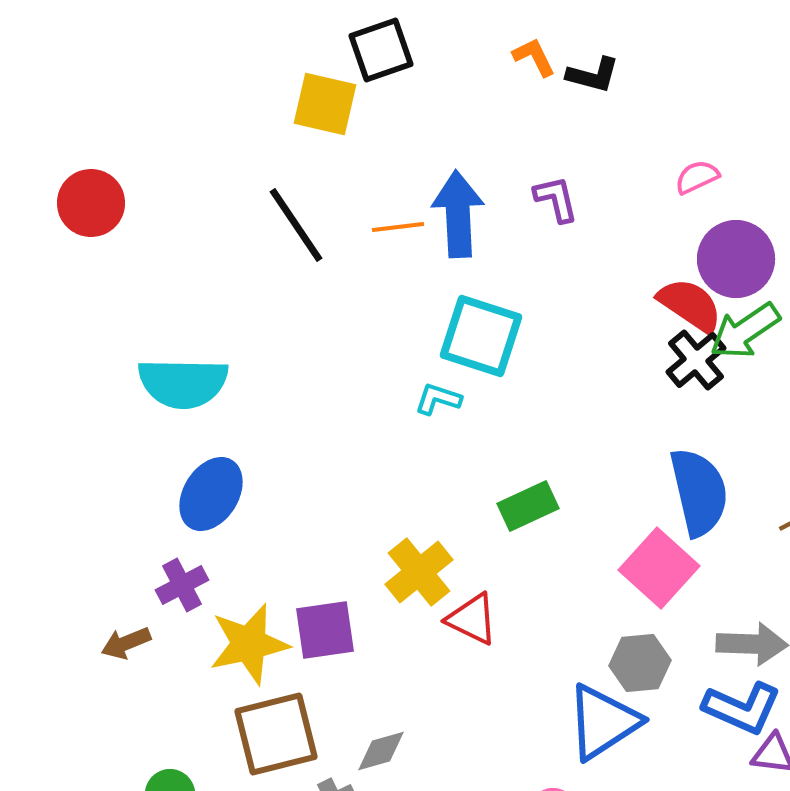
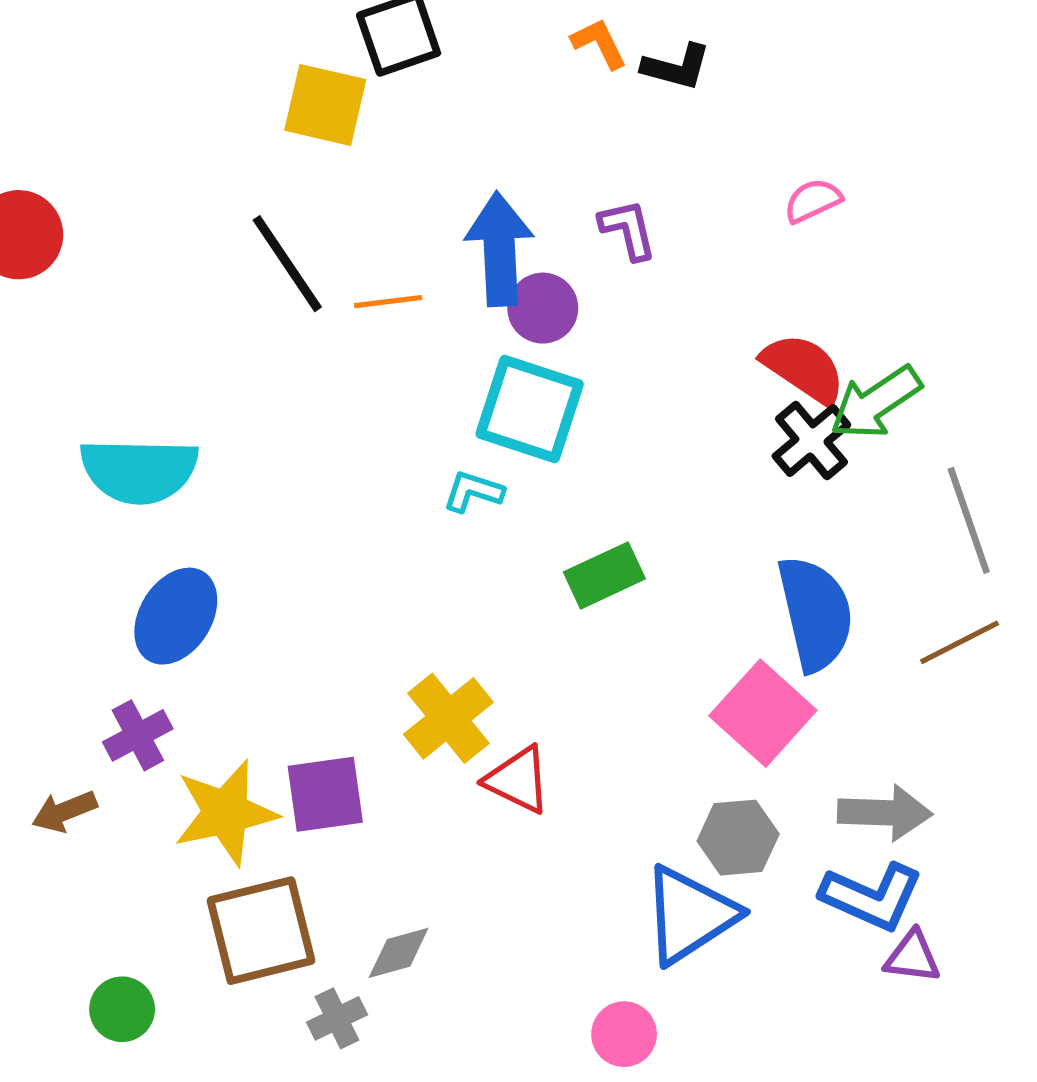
orange line: (398, 227) -> (388, 302), moved
purple circle: (736, 259) -> (543, 308), moved, size x0.7
green rectangle: (528, 506) -> (604, 575), moved

